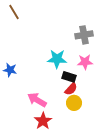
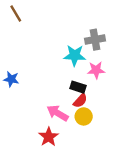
cyan star: (57, 59) -> (75, 55), moved
pink arrow: (37, 100) -> (58, 113), moved

